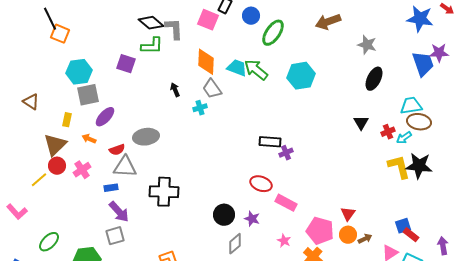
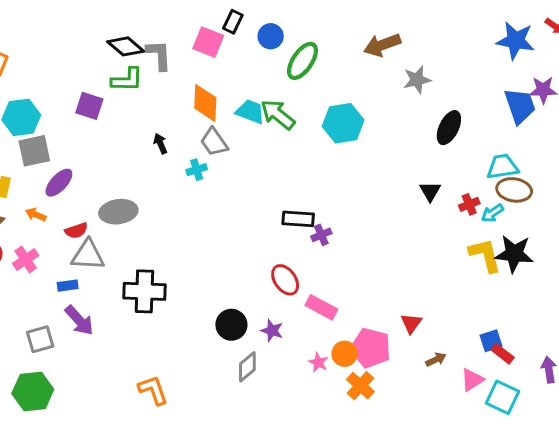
gray star: (367, 45) -> (417, 80), moved, turned -30
red ellipse: (261, 184) -> (285, 280), turned 35
orange circle: (348, 235) -> (345, 354), moved
gray square: (115, 236) -> (40, 339), moved

